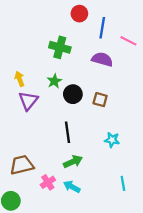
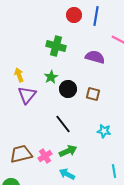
blue line: (102, 28) -> (96, 16), moved
black line: (67, 132) -> (63, 124), turned -30
pink cross: (48, 182) -> (45, 156), moved

